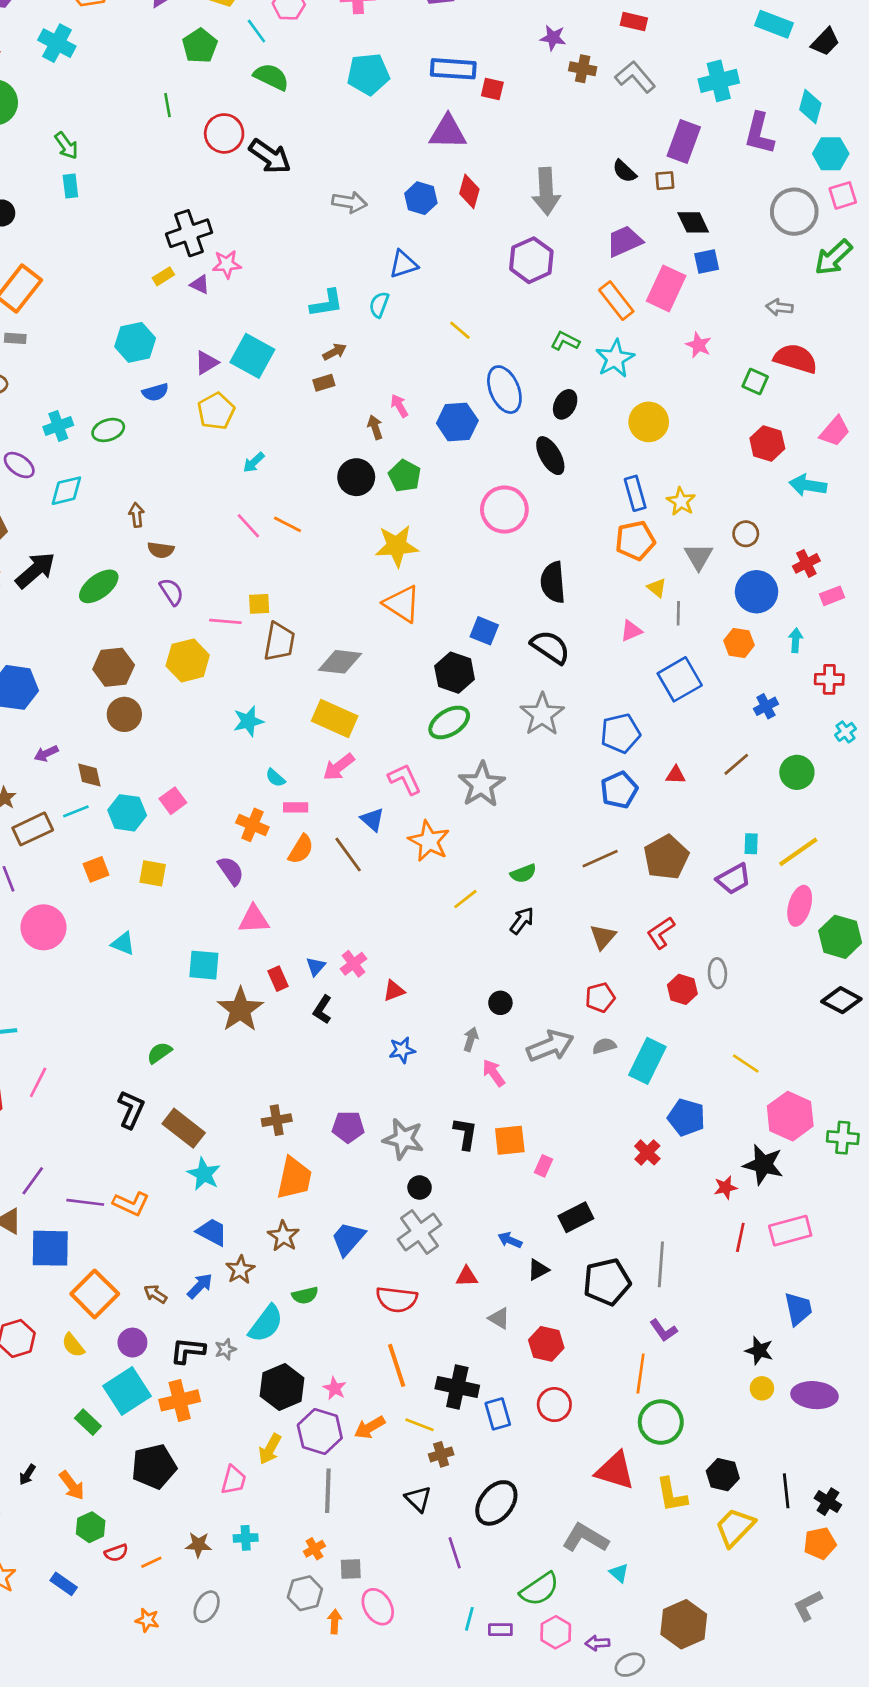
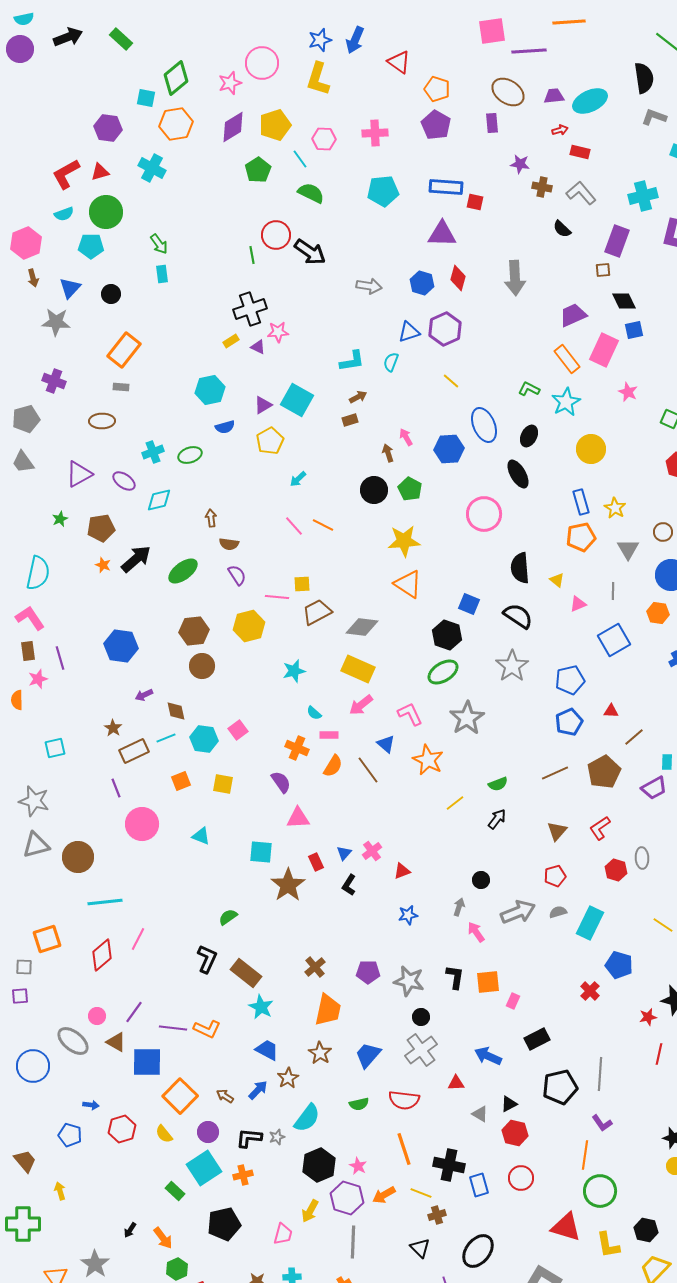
green line: (167, 105) -> (252, 255), moved
black semicircle: (624, 171) -> (562, 229), moved
purple hexagon: (531, 260) -> (445, 329), moved
yellow triangle: (657, 588) -> (557, 580), moved
brown trapezoid: (279, 642) -> (317, 612), turned -128
brown line: (736, 764) -> (634, 737), moved
brown cross: (277, 1120) -> (315, 967), turned -30
blue arrow: (510, 1240) -> (488, 1056), size x1.5
black triangle: (538, 1270) -> (509, 1104), moved
green semicircle: (305, 1295) -> (359, 1104), moved
orange cross: (180, 1400) -> (243, 1175), size x0.7

